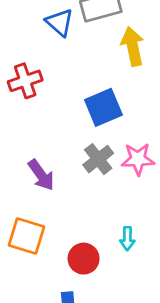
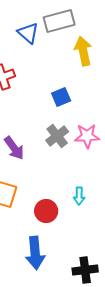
blue square: (103, 107) -> (61, 97), size x0.7

